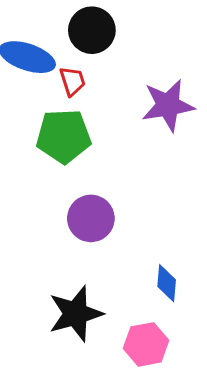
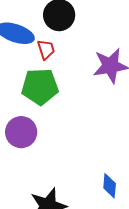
purple circle: (91, 218) -> (21, 132), moved

